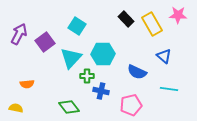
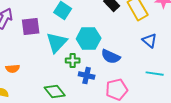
purple square: (45, 42) -> (31, 27), turned 30
blue semicircle: (137, 72) -> (111, 57), moved

